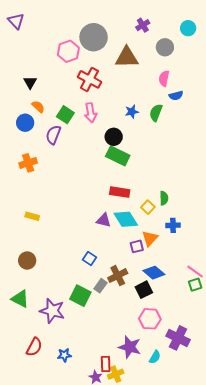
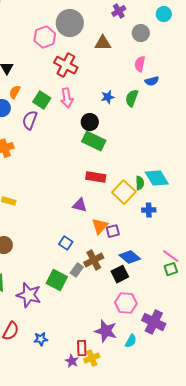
brown triangle: (127, 57) -> (103, 43), size x0.7
orange semicircle: (38, 107) -> (15, 92), turned -104
yellow square: (148, 207) -> (124, 192), size x1.6
cyan diamond: (126, 219) -> (157, 178), moved
orange triangle: (150, 238) -> (100, 226), moved

